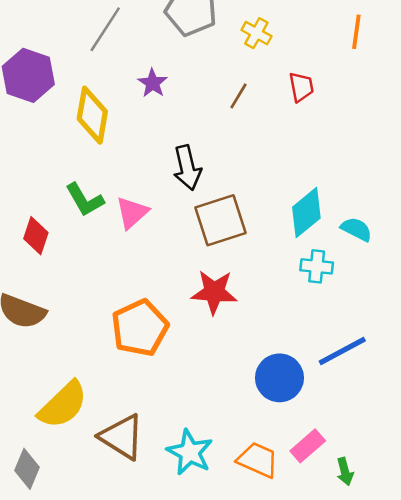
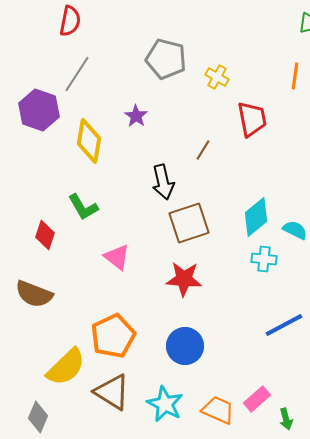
gray line: (105, 29) -> (77, 74), moved
red trapezoid: (301, 87) -> (252, 119), size x1.5
brown line: (238, 96) -> (203, 150), moved
pink triangle: (132, 213) -> (117, 257), moved, turned -40
orange pentagon: (140, 328) -> (113, 336), moved
blue circle: (279, 378) -> (185, 346), moved

